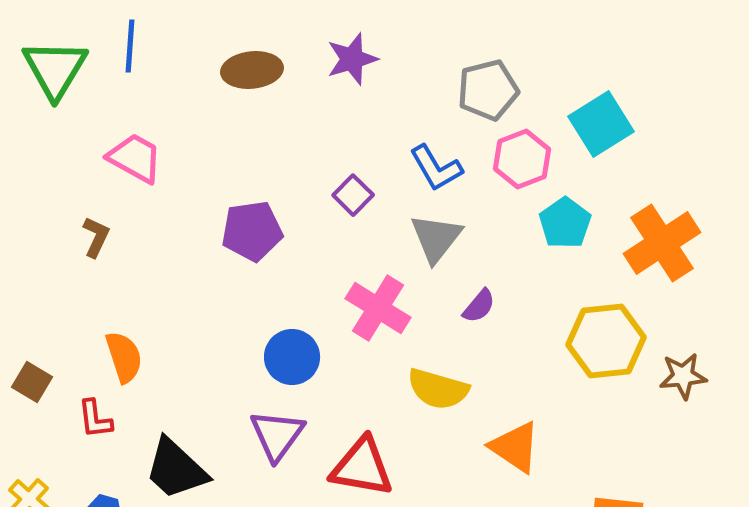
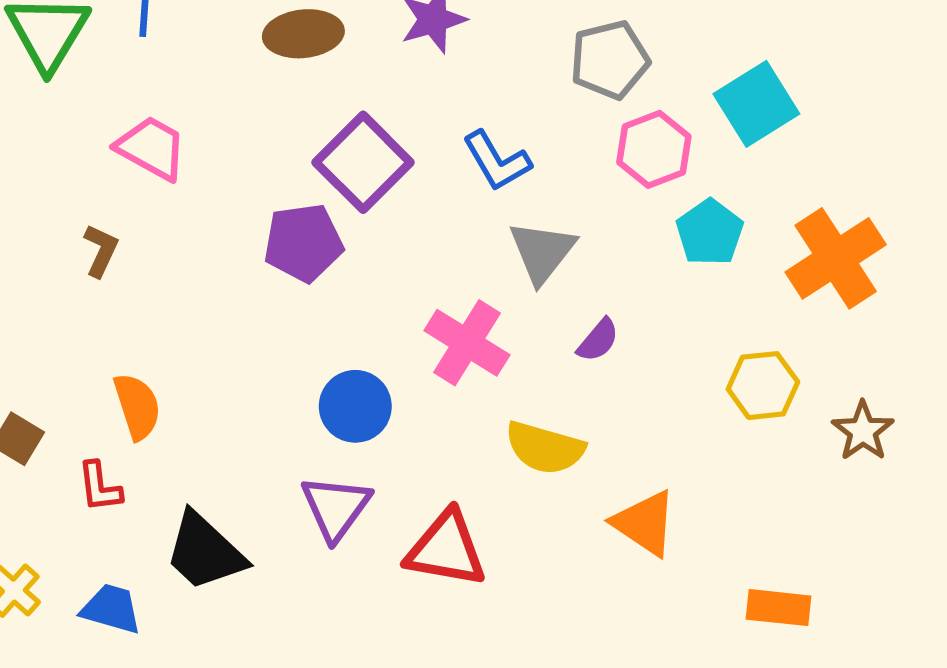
blue L-shape: (436, 168) -> (497, 161), moved
purple square: (353, 195) -> (363, 162), moved, size x1.8
yellow hexagon: (606, 341) -> (763, 386), size x0.7
brown star: (683, 376) -> (863, 431), turned -30

